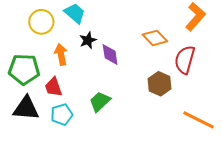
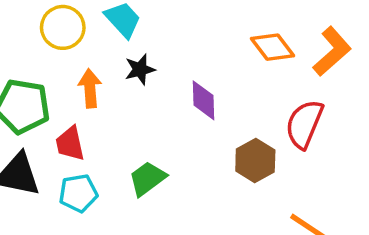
orange diamond: (155, 38) -> (273, 47), moved
purple diamond: (110, 55) -> (204, 100), moved

